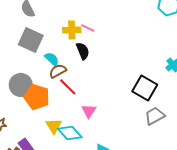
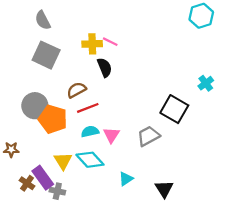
cyan semicircle: (52, 59) -> (90, 132), moved, turned -56
red line: (68, 87) -> (88, 108), turned -66
gray trapezoid: (155, 116) -> (148, 136), moved
yellow triangle: (54, 126) -> (63, 161), moved

